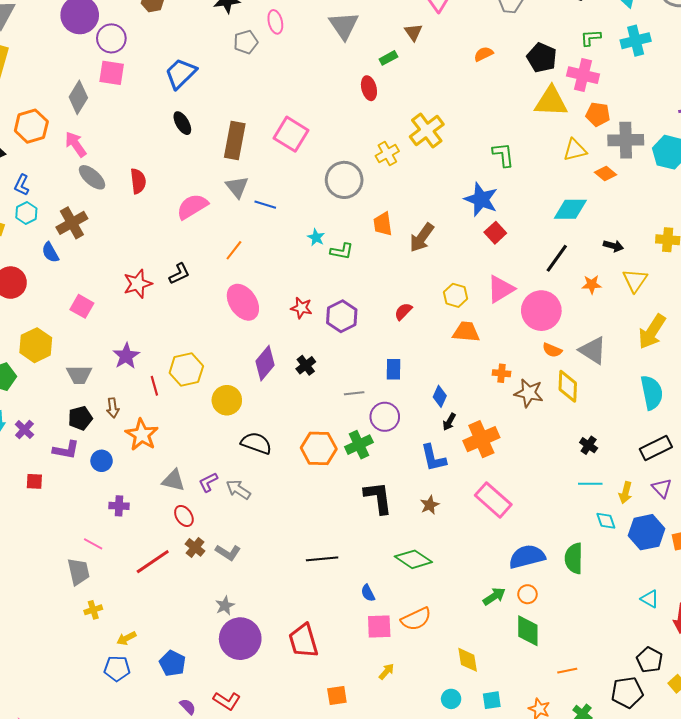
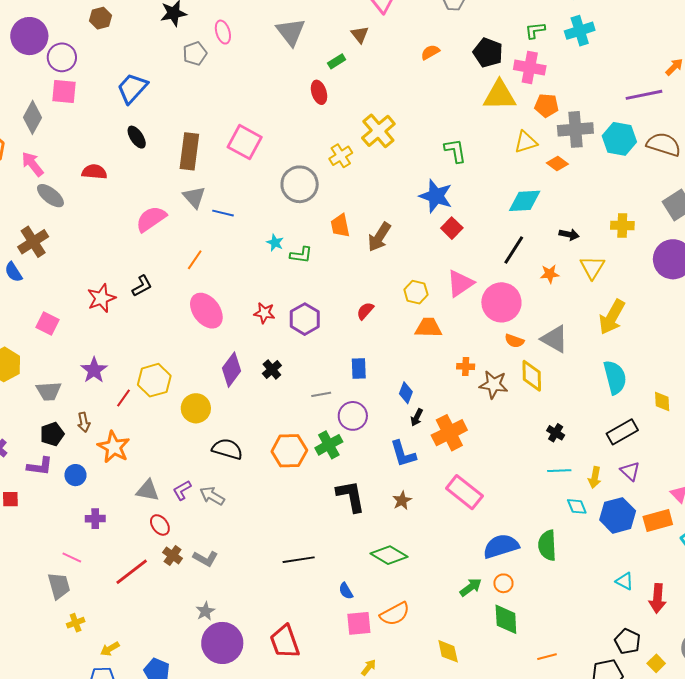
red semicircle: (138, 181) -> (94, 172), moved, turned -75
red line: (154, 386) -> (124, 398), turned 54

